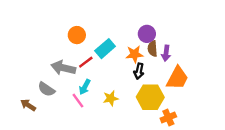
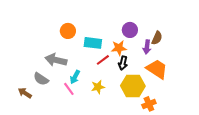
cyan rectangle: (105, 49) -> (93, 43), turned 48
brown semicircle: (153, 49) -> (157, 38), moved, turned -152
red line: (86, 62) -> (103, 60), moved
orange trapezoid: (177, 78) -> (157, 69), turned -85

